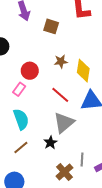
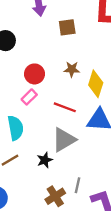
brown square: (51, 26) -> (67, 27), turned -35
pink rectangle: (19, 89) -> (29, 97), moved
red line: (60, 95) -> (65, 107), turned -30

